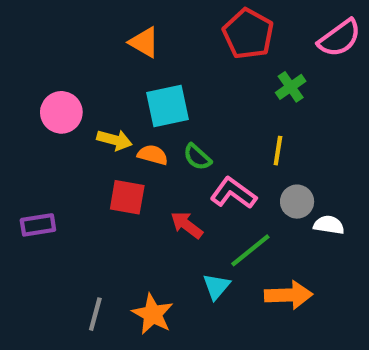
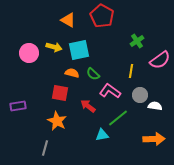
red pentagon: (248, 34) -> (102, 16), moved
pink semicircle: (340, 38) -> (160, 60), moved
yellow arrow: (114, 140) -> (54, 47), moved
cyan triangle: (216, 286) -> (102, 135), turned 40
orange arrow: (289, 295) -> (154, 139), moved
orange star: (153, 314) -> (57, 121), moved

